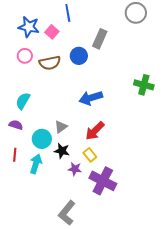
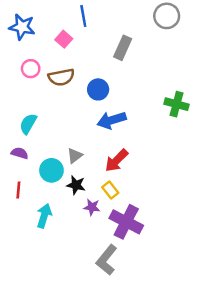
blue star: (29, 27) -> (22, 27), moved
blue circle: (79, 56) -> (98, 89), moved
cyan arrow: (36, 164) -> (44, 216), moved
gray L-shape: (67, 213) -> (107, 260), moved

